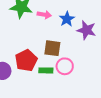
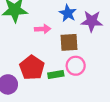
pink arrow: (44, 15) -> (43, 29), moved
brown square: (52, 48) -> (69, 42), moved

